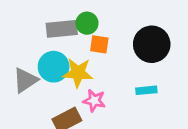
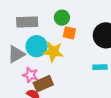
gray rectangle: (62, 29) -> (27, 22), moved
pink star: (94, 101) -> (30, 75), moved

